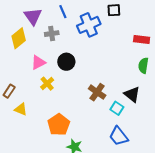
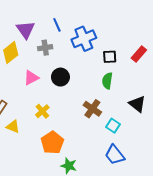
black square: (114, 10) -> (110, 57), moved
red rectangle: (142, 39) -> (139, 54), turned -56
green semicircle: (143, 66) -> (107, 81), moved
yellow cross: (47, 84) -> (42, 111), moved
black triangle: (132, 94) -> (137, 104), moved

